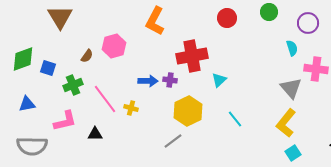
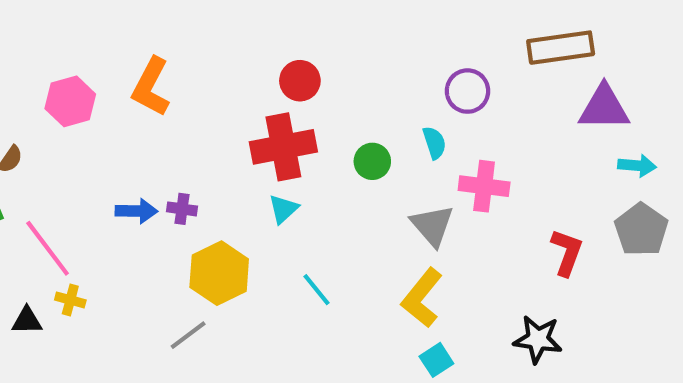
green circle: (269, 12) -> (372, 161), moved
pink hexagon: (114, 46) -> (70, 101), moved
red cross: (192, 56) -> (283, 147), moved
yellow cross: (131, 108) -> (70, 300), moved

